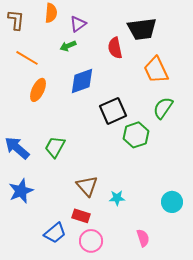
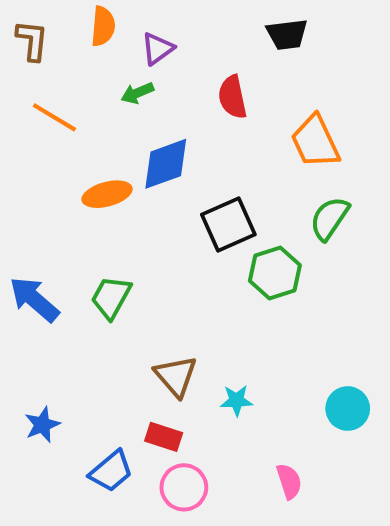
black trapezoid: (142, 29) -> (287, 34), moved, size x0.7
orange ellipse: (38, 90) -> (107, 194), moved, turned 50
blue star: (21, 191) -> (42, 425), moved, size x0.7

